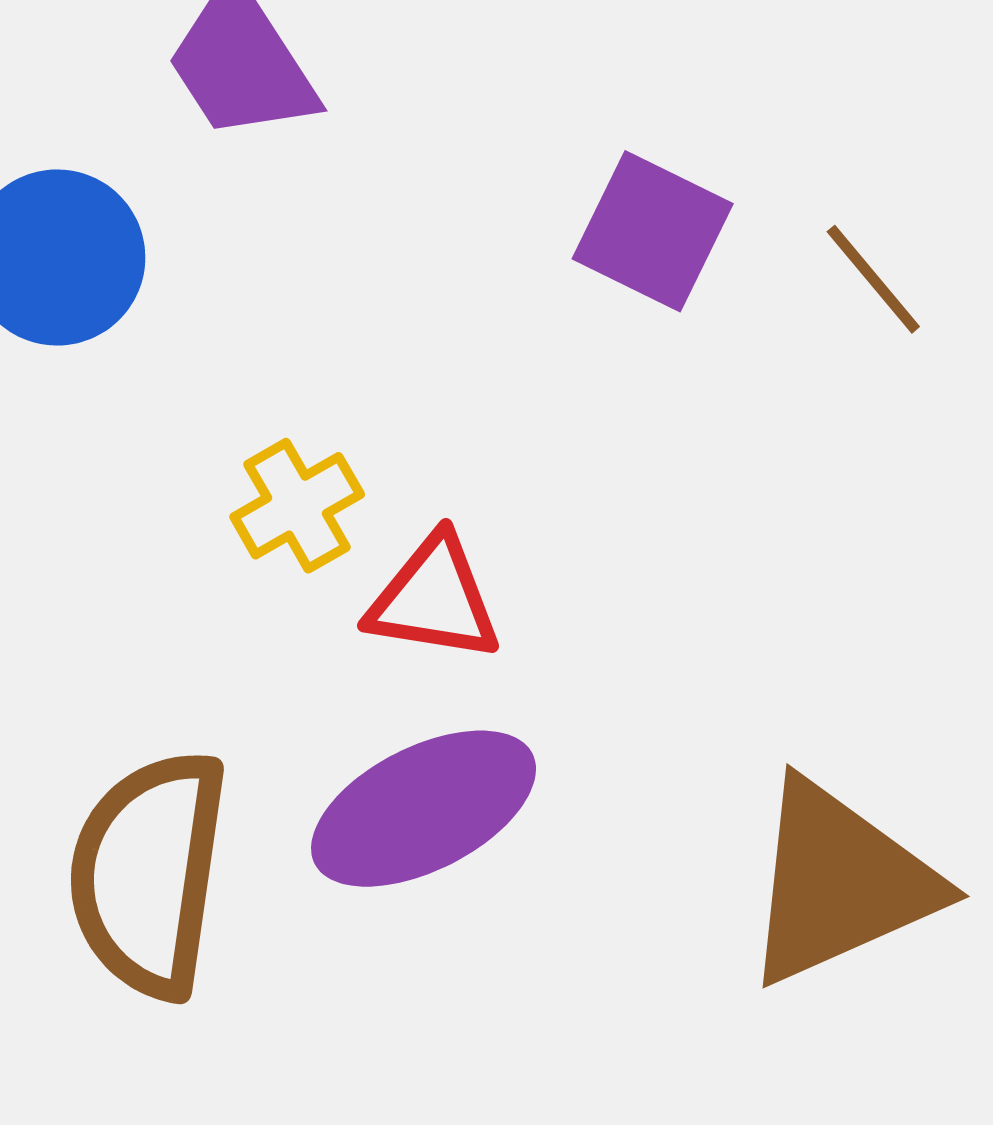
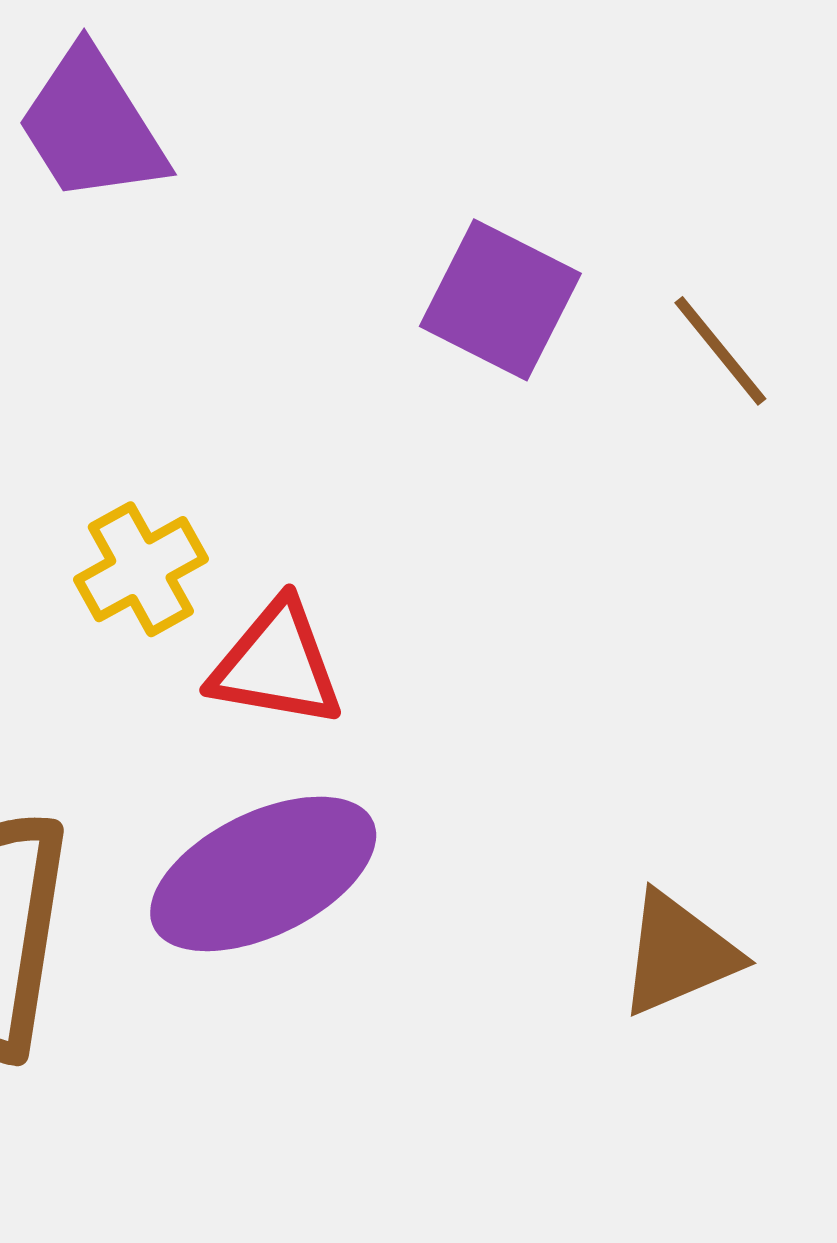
brown triangle: (840, 883) -> (678, 954), size x0.6

